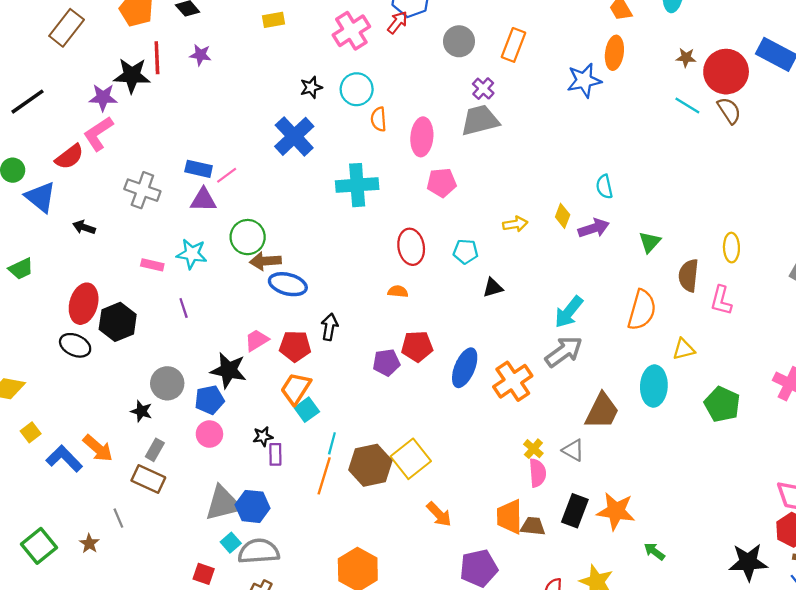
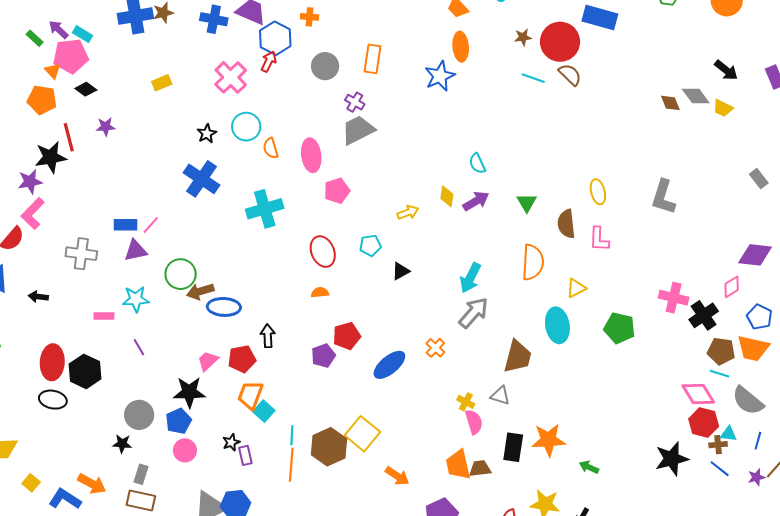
blue ellipse: (465, 368) -> (389, 365), moved, turned 40
orange cross: (513, 381) -> (435, 348), size x0.6

